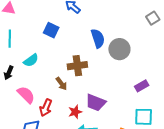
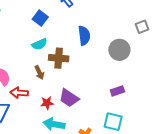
gray circle: (119, 49) -> (119, 50), moved
cyan semicircle: (31, 60) -> (39, 44), moved
red arrow: (46, 108) -> (19, 93), turned 60

